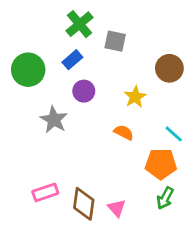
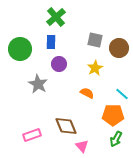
gray square: (115, 41) -> (95, 40), moved
blue rectangle: (72, 60) -> (51, 42), turned -48
brown diamond: (84, 204) -> (66, 126), moved, turned -30

